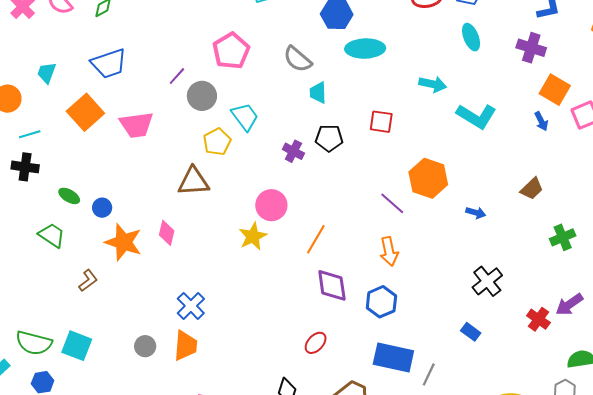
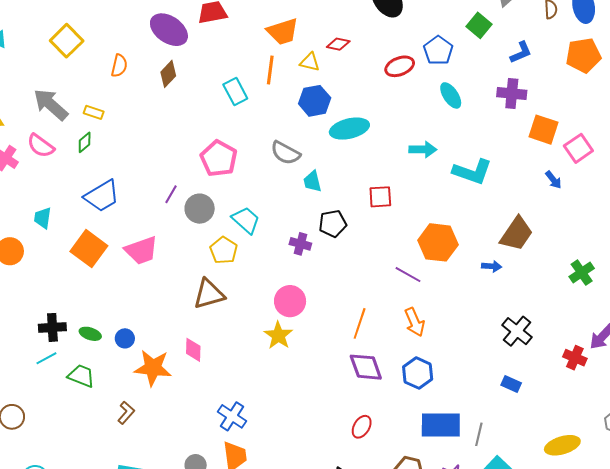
blue arrow: (541, 121) -> (553, 180), moved
cyan line: (30, 134) -> (46, 358), moved
black cross: (25, 167) -> (52, 327), moved
brown trapezoid: (532, 189) -> (517, 234), moved, size x1.5
orange line: (316, 239) -> (360, 323), moved

